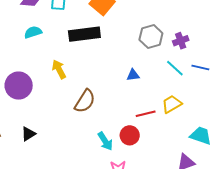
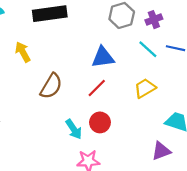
blue triangle: (133, 75) -> (103, 57), size x1.6
red line: (146, 114) -> (97, 88), moved, turned -30

